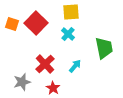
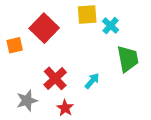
orange square: (12, 24) -> (15, 45), moved, turned -32
cyan cross: (68, 34) -> (111, 26), moved

